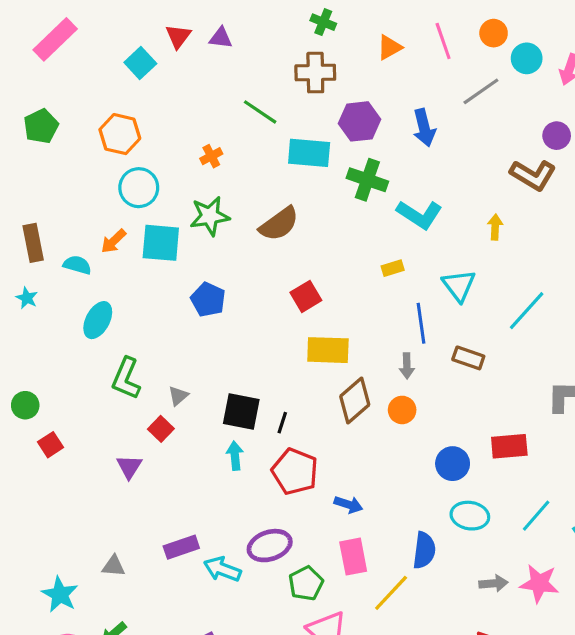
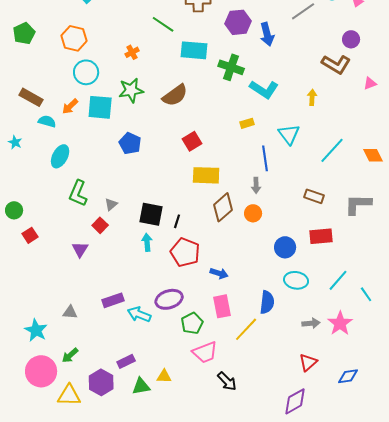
purple hexagon: (360, 121) -> (238, 22), moved
brown rectangle: (33, 243) -> (31, 97), moved, turned -50
brown rectangle: (468, 358) -> (314, 196), moved
pink star: (539, 583) -> (340, 323), turned 30

